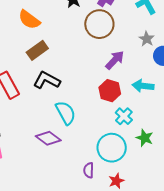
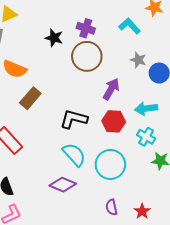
black L-shape: (47, 80) -> (74, 119), moved
cyan cross: (124, 116) -> (146, 137), moved
cyan circle: (112, 148) -> (110, 164), moved

